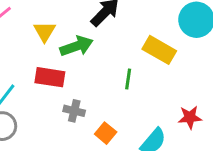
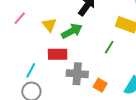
green line: (128, 79) -> (109, 47), turned 32
gray cross: (74, 111) -> (77, 74), size x1.5

